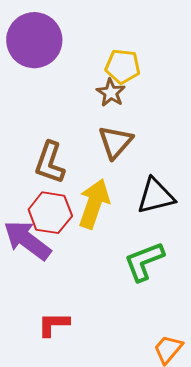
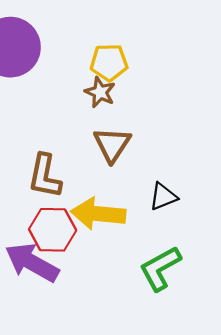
black triangle: (156, 196) -> (163, 197), size x0.7
yellow arrow: (94, 204) -> (98, 214), turned -96

